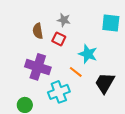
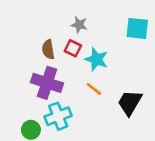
brown semicircle: (38, 31) -> (48, 49), moved
cyan star: (88, 54) -> (96, 59), moved
cyan cross: (59, 92) -> (58, 116), moved

